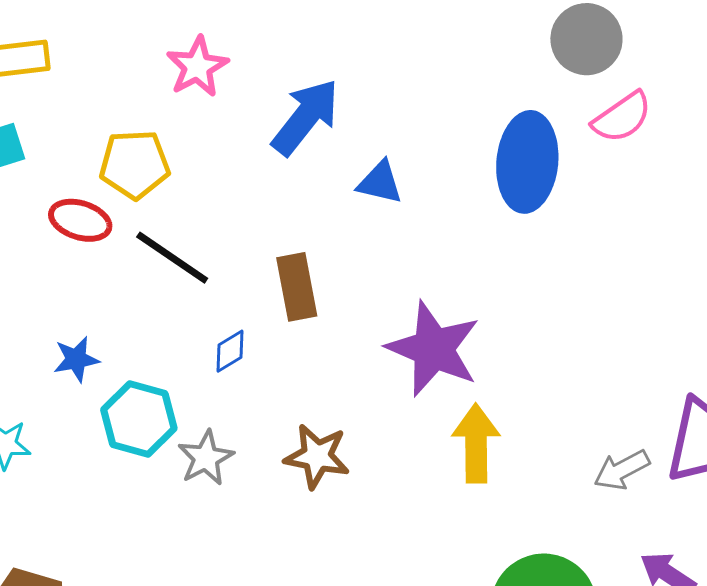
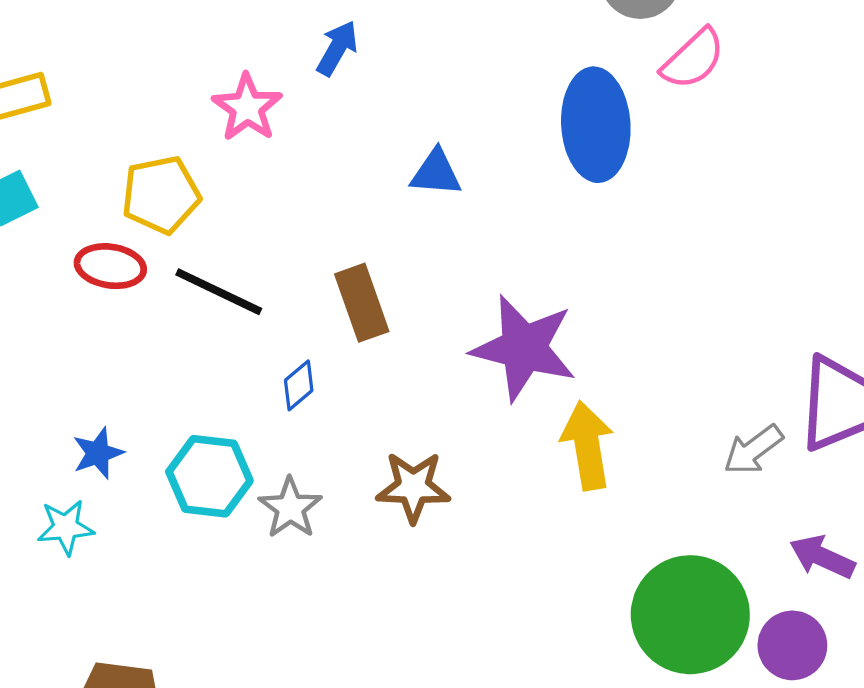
pink star: (197, 67) -> (247, 108), moved
blue arrow: (306, 117) -> (337, 48), moved, size x0.6
blue star: (76, 359) -> (98, 453), moved

